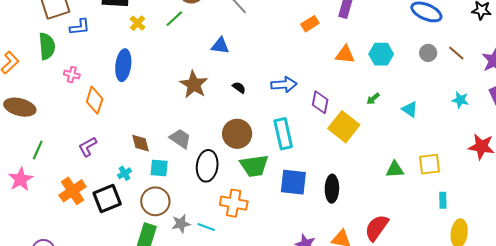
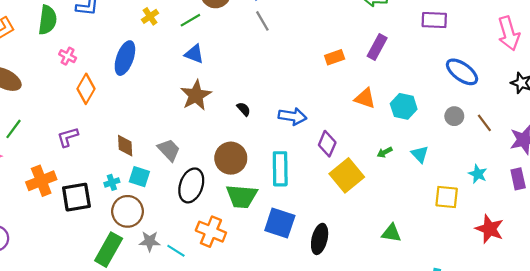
blue triangle: (220, 46) -> (194, 54), moved
cyan triangle: (410, 109) -> (420, 154), moved
yellow square: (430, 164) -> (447, 197), moved
cyan cross: (124, 173) -> (112, 182), moved

